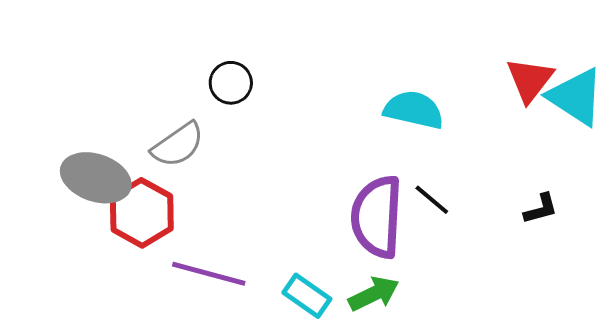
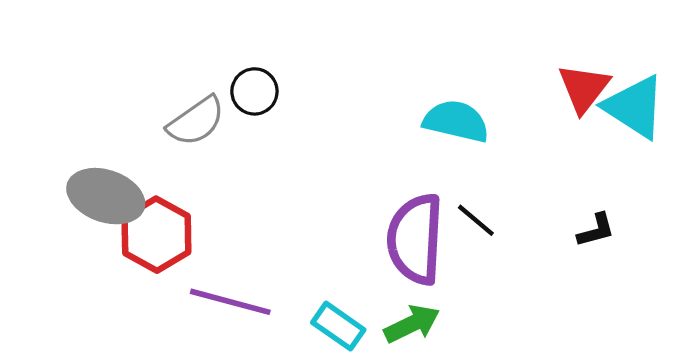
gray semicircle: (178, 145) -> (196, 121), moved

